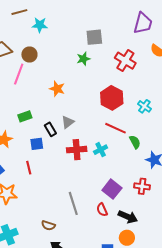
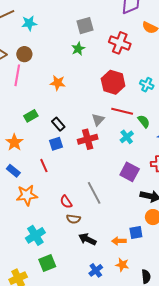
gray triangle: (68, 122) -> (98, 120), moved
blue square: (37, 144) -> (56, 144), moved
cyan cross: (101, 150) -> (127, 137), moved
red semicircle: (102, 210) -> (66, 202), moved

